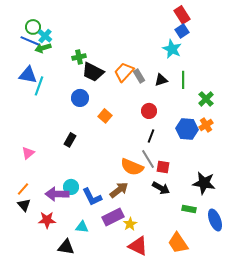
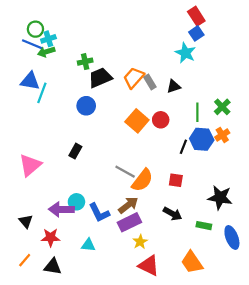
cyan cross: (45, 36) -> (48, 39), turned 32
black trapezoid: (93, 72) -> (100, 78), turned 130
green line: (183, 80) -> (197, 112), moved
orange square: (105, 116) -> (137, 121), moved, size x1.5
black line: (151, 136) -> (183, 147), moved
pink triangle: (28, 153) -> (30, 165), size x1.6
gray line: (148, 159) -> (125, 172), moved, turned -30
orange semicircle: (132, 167) -> (142, 180), turned -75
black arrow: (161, 188) -> (173, 214), moved
orange line: (23, 189) -> (25, 260), moved
purple rectangle: (113, 217) -> (129, 222), moved
black triangle: (66, 247) -> (53, 267), moved

